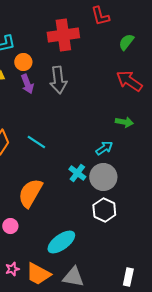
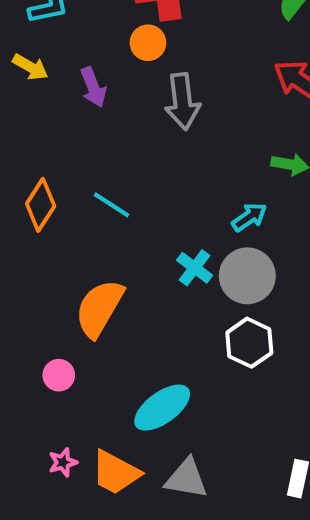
orange circle: (23, 62) -> (148, 43), moved
gray arrow: (58, 80) -> (182, 102), moved

